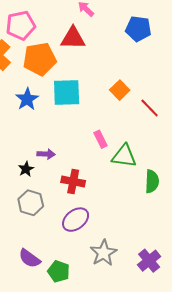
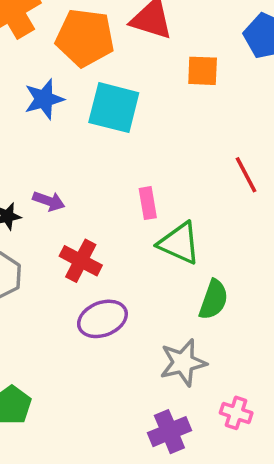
orange square: (120, 90) -> (203, 71), moved, turned 30
purple ellipse: (76, 220) -> (102, 319), moved
gray star: (104, 253) -> (183, 363), moved

